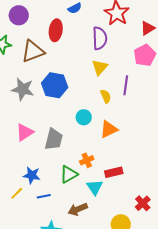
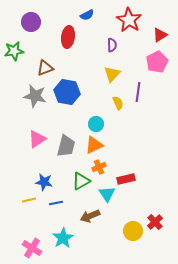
purple semicircle: (100, 38) -> (112, 45), size x0.6
brown triangle: (33, 51) -> (45, 68), moved, size x0.7
orange triangle: (109, 129) -> (94, 145), moved
yellow line: (17, 193) -> (29, 200), turned 32
red cross: (143, 203) -> (155, 222), moved

